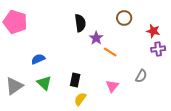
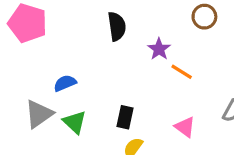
black semicircle: (80, 23) -> (117, 26), moved
gray triangle: (14, 86) -> (39, 114), moved
pink triangle: (112, 86) -> (185, 127), turned -32

